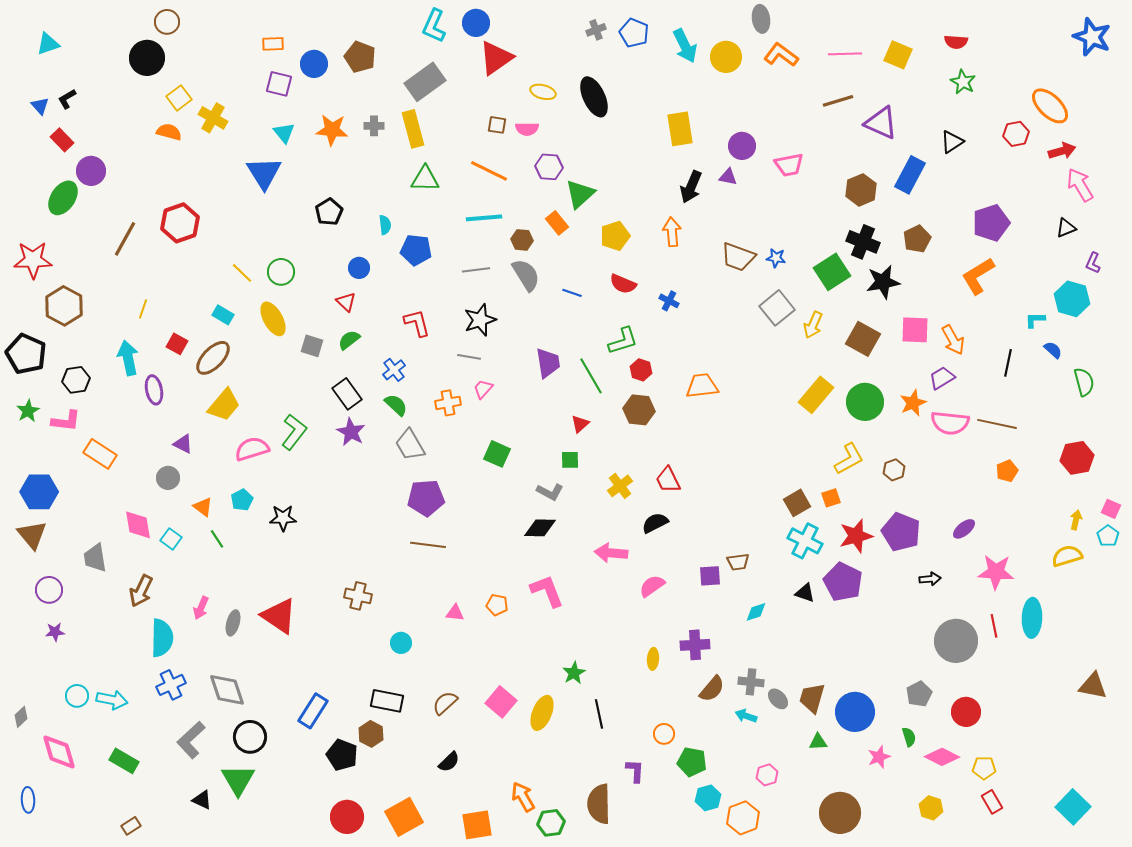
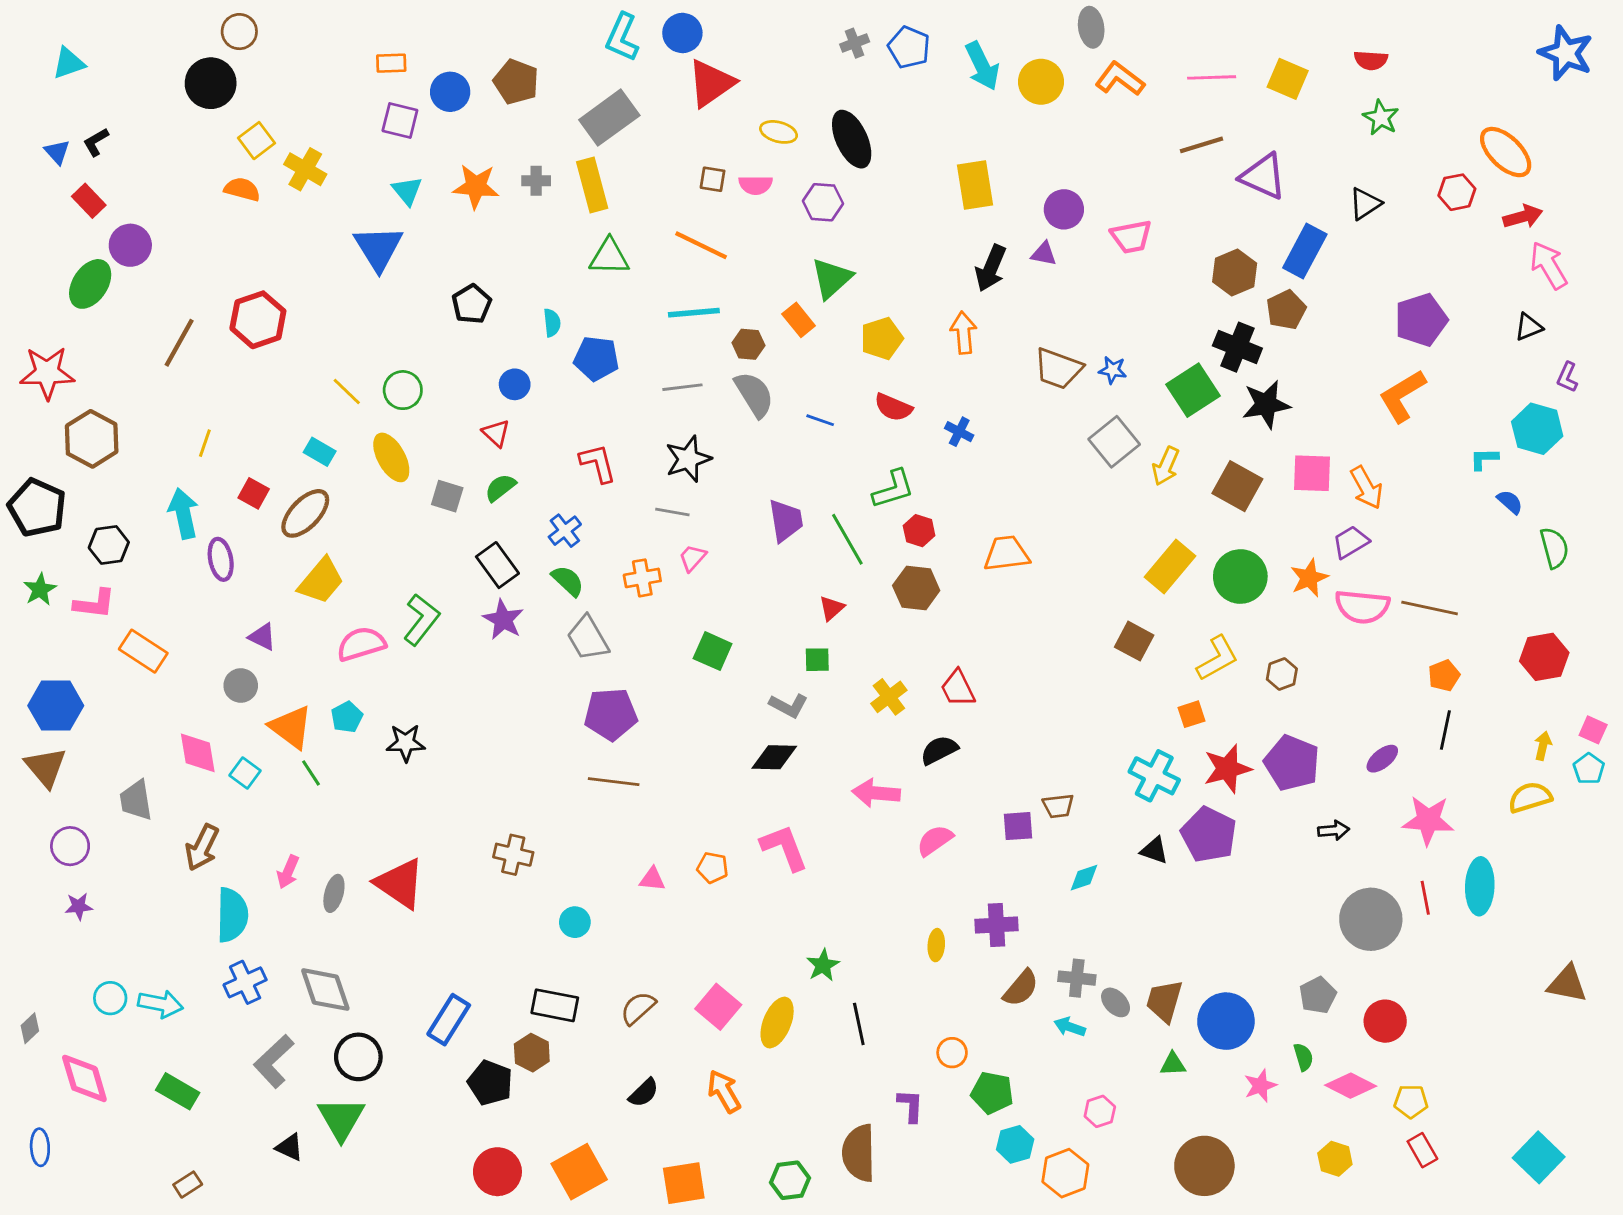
purple hexagon: (549, 167) -> (823, 202), moved
brown pentagon: (917, 239) -> (1286, 310), moved
black line: (1008, 363) -> (1445, 730), moved
brown square: (797, 503) -> (1134, 641), moved, turned -32
orange triangle: (203, 507) -> (291, 727), size x1.6
orange arrow: (523, 797) -> (724, 1091), moved

